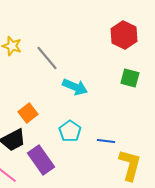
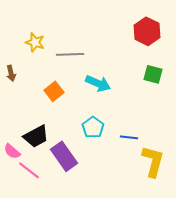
gray line: (47, 58) -> (70, 54), turned -52
orange square: (28, 113) -> (54, 91), moved

